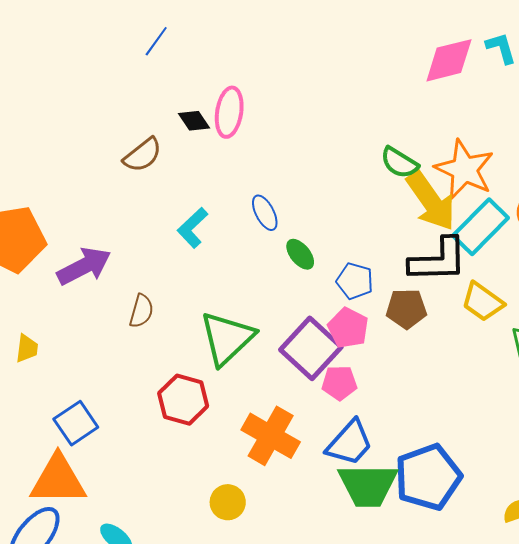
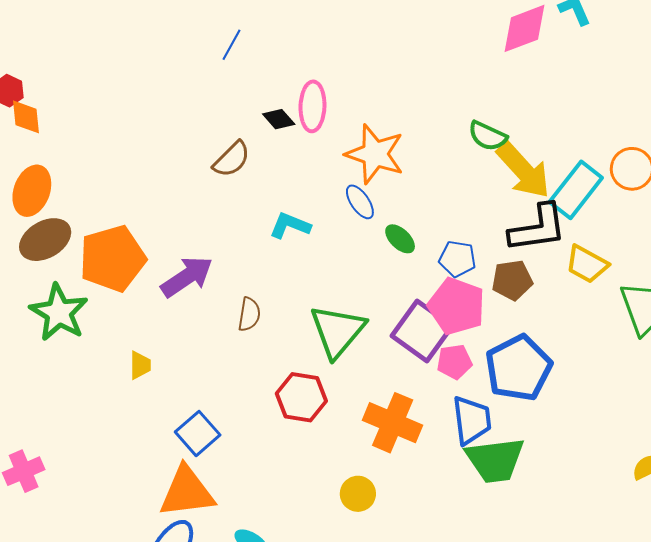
orange star: (464, 170) -> (375, 154), moved
cyan L-shape: (193, 228) -> (290, 225), turned 72
pink pentagon: (348, 328) -> (457, 306), size x1.4
blue trapezoid: (350, 443) -> (472, 420), turned -42
blue pentagon: (428, 477) -> (518, 368), moved

